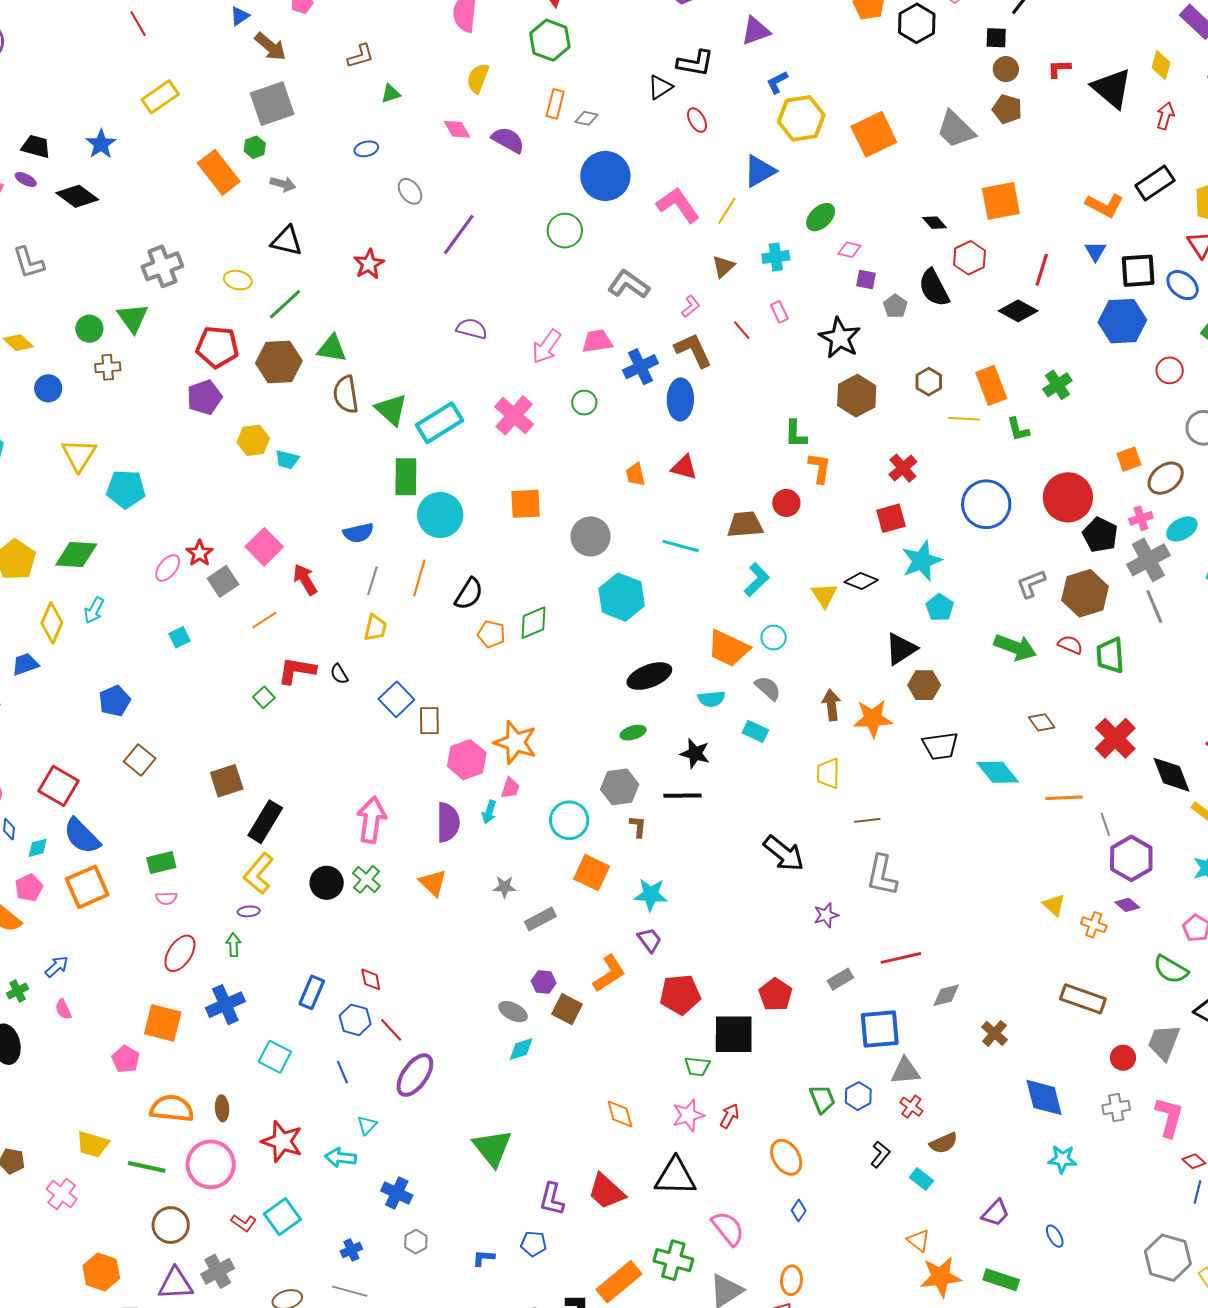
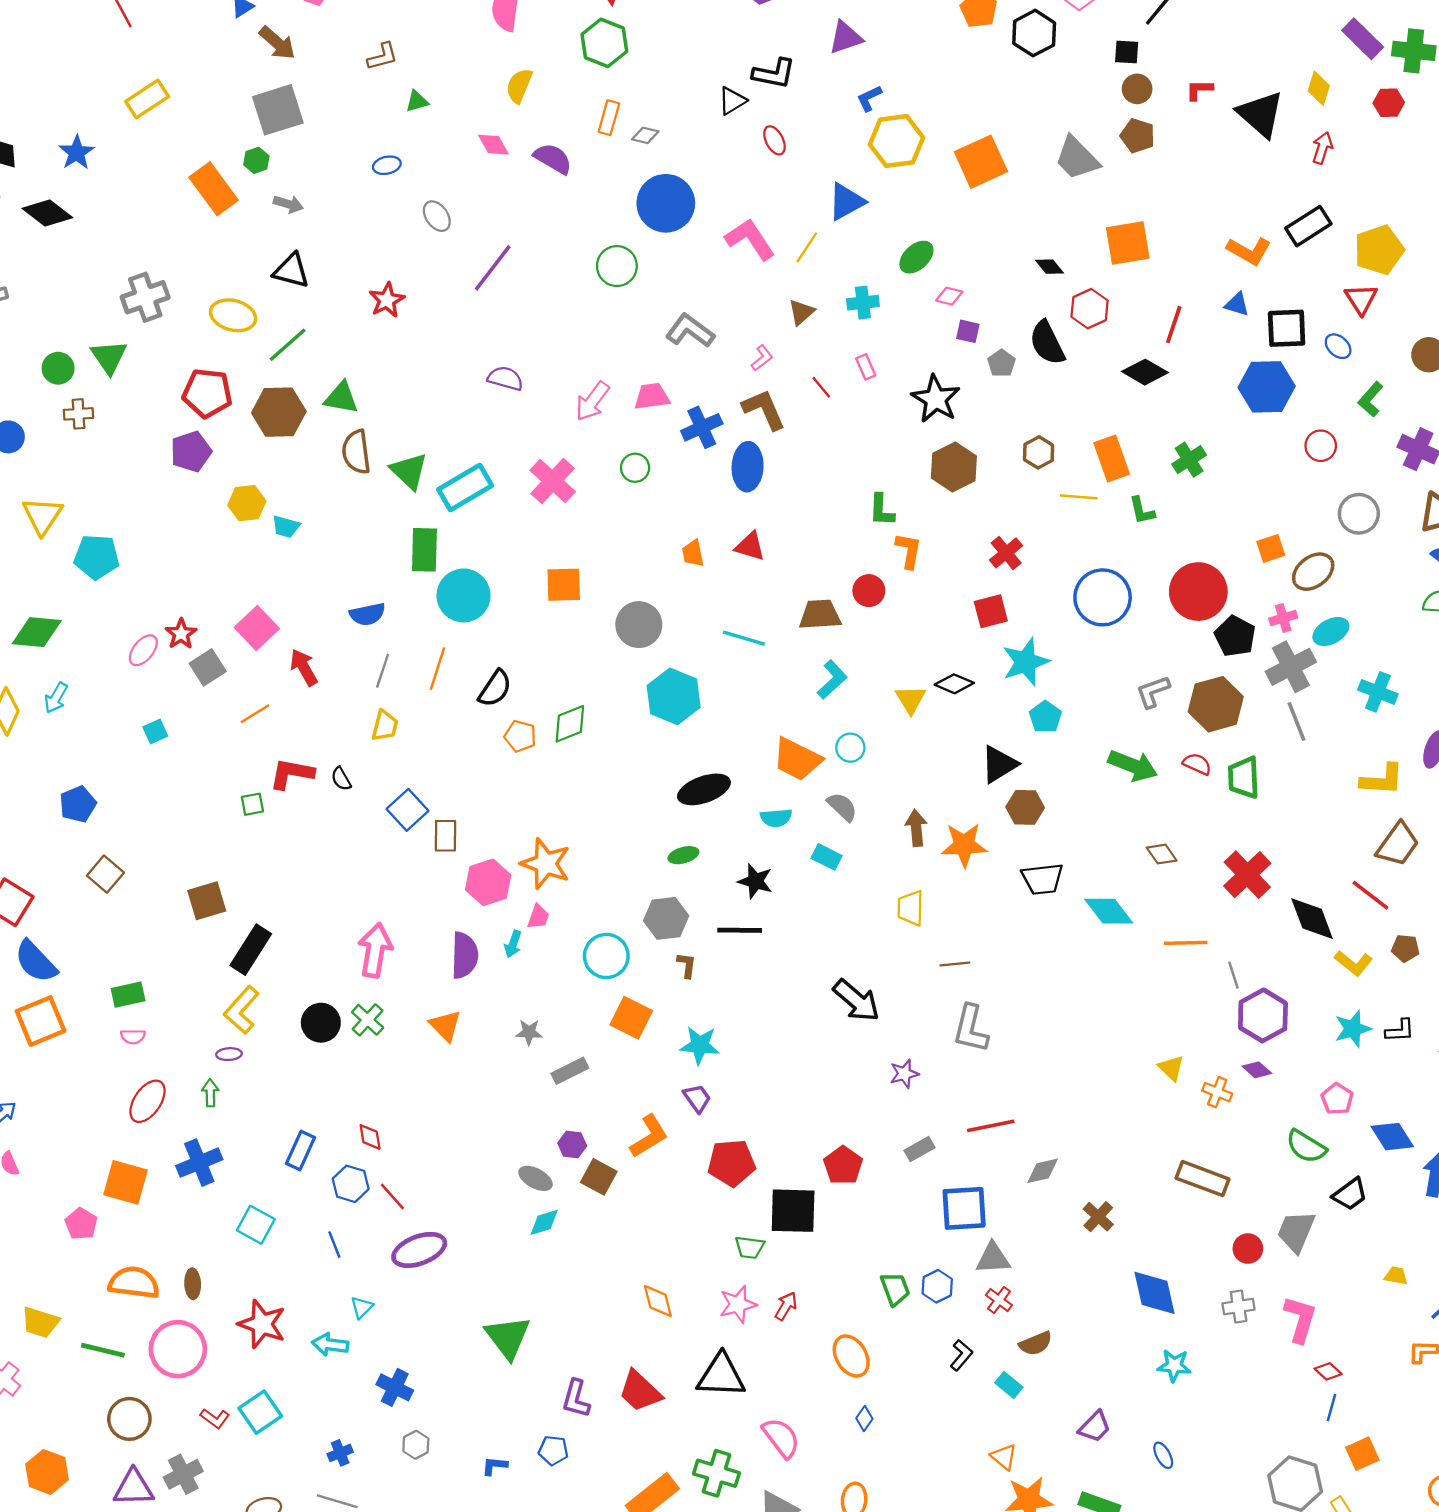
blue triangle: (1095, 251) -> (1237, 304), turned -45
yellow ellipse: (238, 280) -> (233, 315), size x1.4
blue ellipse: (1183, 285) -> (1338, 346), size x0.7
green square: (264, 697) -> (252, 804), turned 30
purple ellipse: (415, 1075) -> (419, 1250), turned 33

